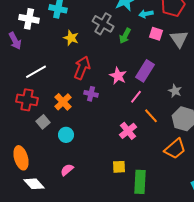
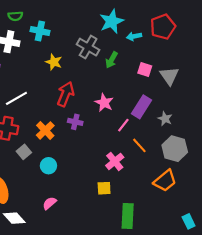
pink square: (156, 34) -> (145, 69), moved
gray triangle: (179, 39) -> (169, 76), moved
purple rectangle: (145, 71) -> (142, 107), moved
yellow square: (119, 167) -> (104, 188), moved

